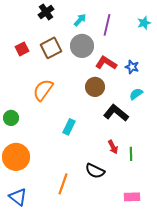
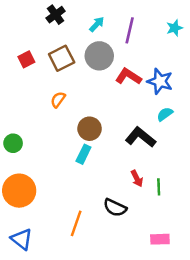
blue star: (132, 67) -> (160, 81), size x1.5
brown circle: (95, 87) -> (90, 129), moved
orange semicircle: (43, 90) -> (58, 100), moved, size x0.6

